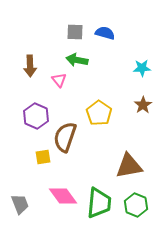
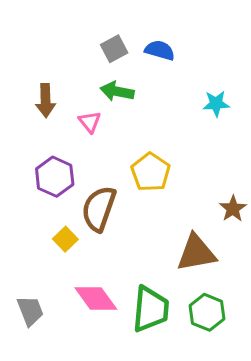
gray square: (75, 32) -> (114, 49), turned -30
brown star: (143, 105) -> (233, 209), moved
yellow square: (43, 157) -> (65, 239), turned -35

